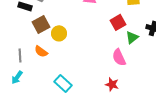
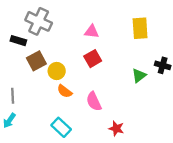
red square: (118, 22) -> (93, 59), moved
orange semicircle: (41, 51) -> (65, 91), moved
pink semicircle: (119, 57) -> (94, 101), moved

